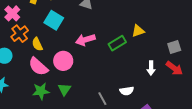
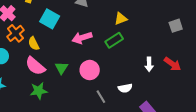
yellow triangle: (138, 31) -> (121, 19), moved
gray square: (174, 47) -> (176, 26), moved
pink circle: (63, 61) -> (90, 70), moved
green triangle: (64, 89) -> (61, 68), moved

